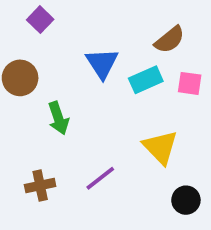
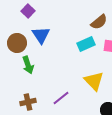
blue triangle: (102, 63) -> (41, 35), moved
green arrow: (58, 118) -> (28, 65), moved

